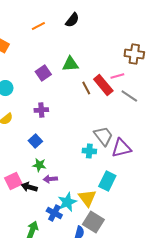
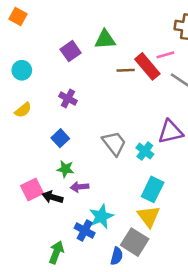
brown line: (86, 88) -> (126, 70), turned -64
purple cross: (41, 110) -> (68, 98), turned 32
gray trapezoid: (103, 136) -> (114, 143), moved
purple triangle: (121, 148) -> (170, 132), moved
cyan cross: (89, 151) -> (145, 151), moved, turned 32
yellow triangle: (87, 198) -> (149, 216), moved

